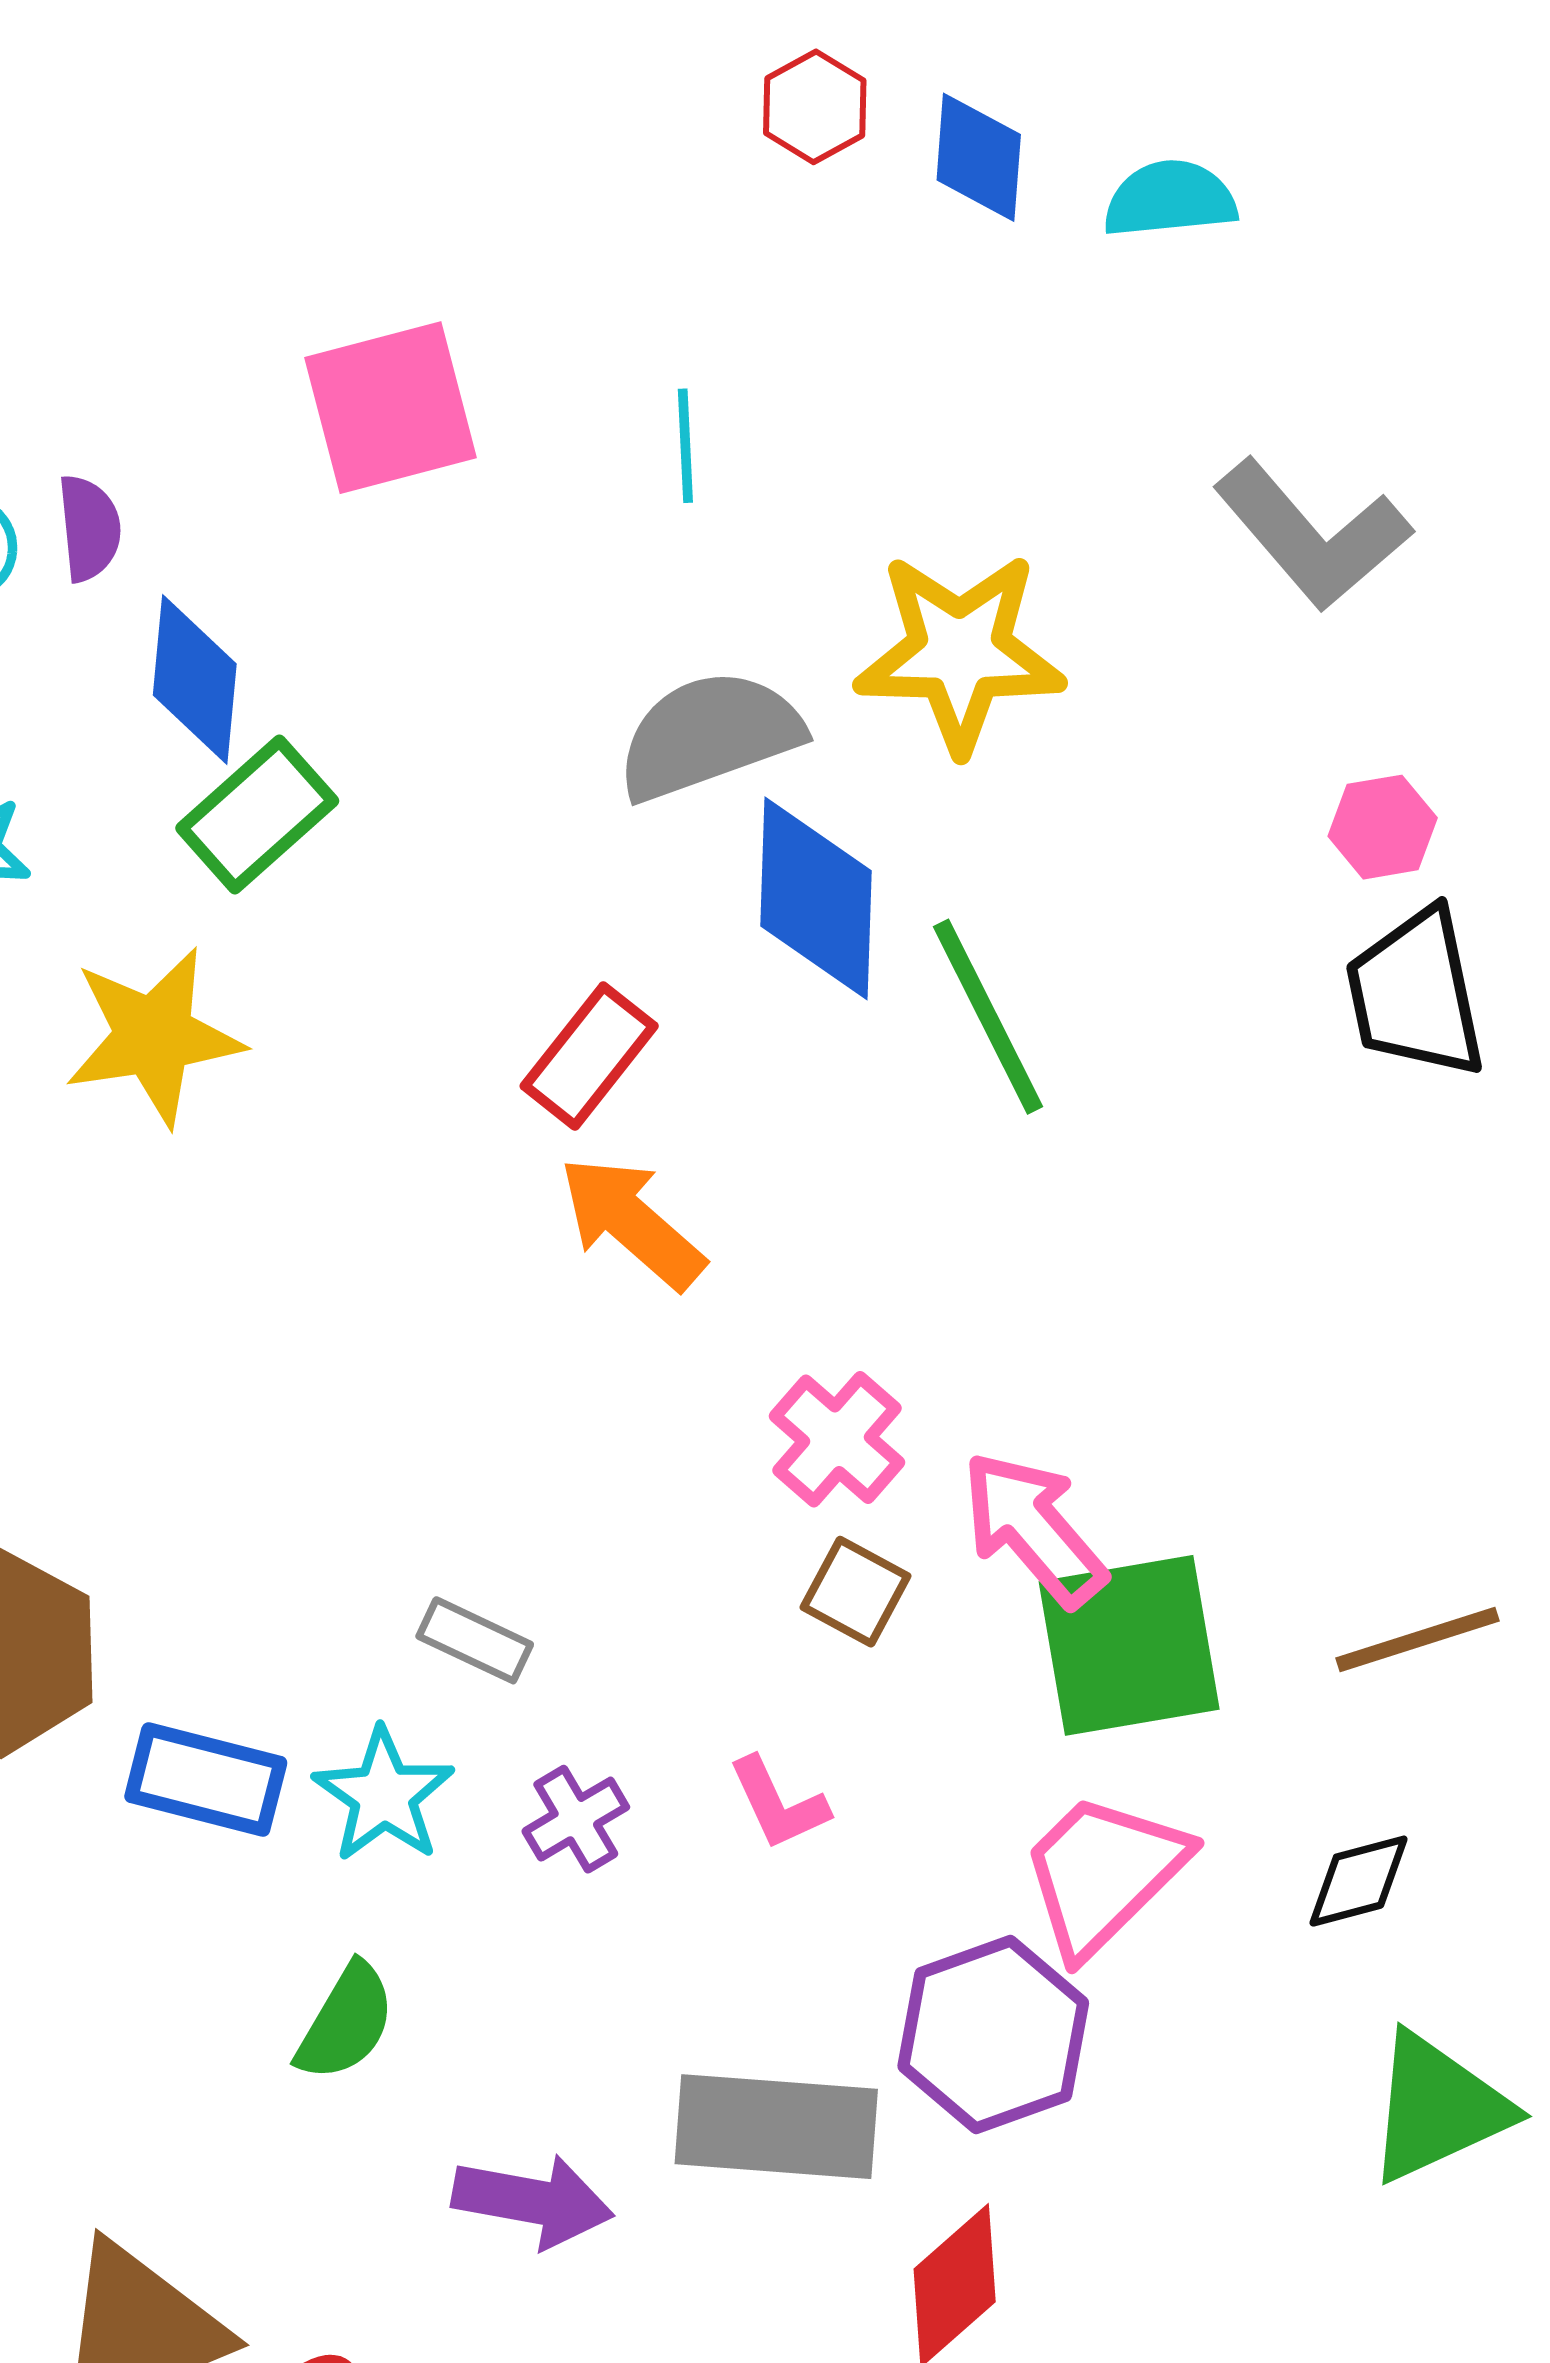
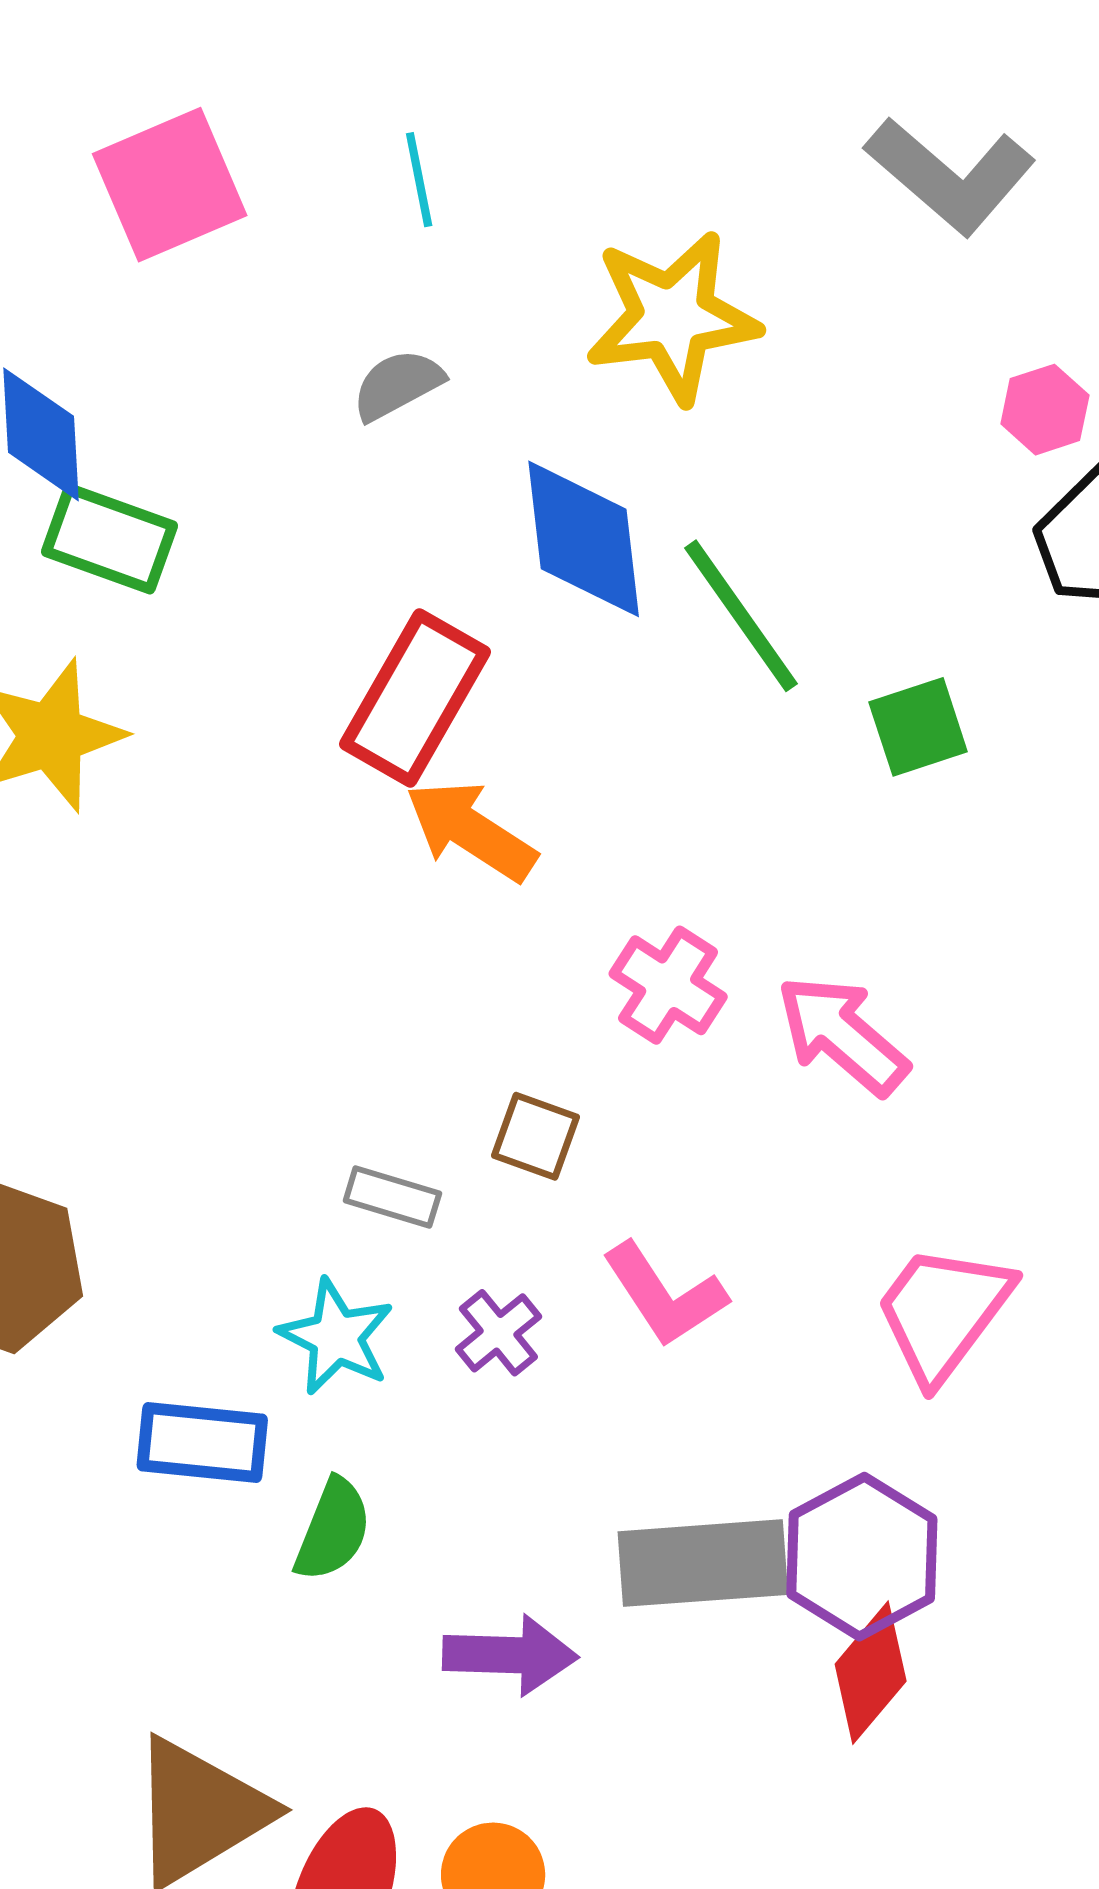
gray semicircle: (709, 735) -> (398, 385), moved, size x0.6
green rectangle: (257, 815) -> (110, 539), turned 70
red rectangle: (589, 1056) -> (415, 698), size x1.4
brown square: (856, 1592) -> (536, 1136), moved
green square: (1129, 1645) -> (918, 727), moved, size x0.6
blue rectangle: (206, 1780) -> (202, 1443), moved
pink L-shape: (778, 1804) -> (665, 1295), size x1.4
purple hexagon: (993, 2035) -> (862, 1557), moved

